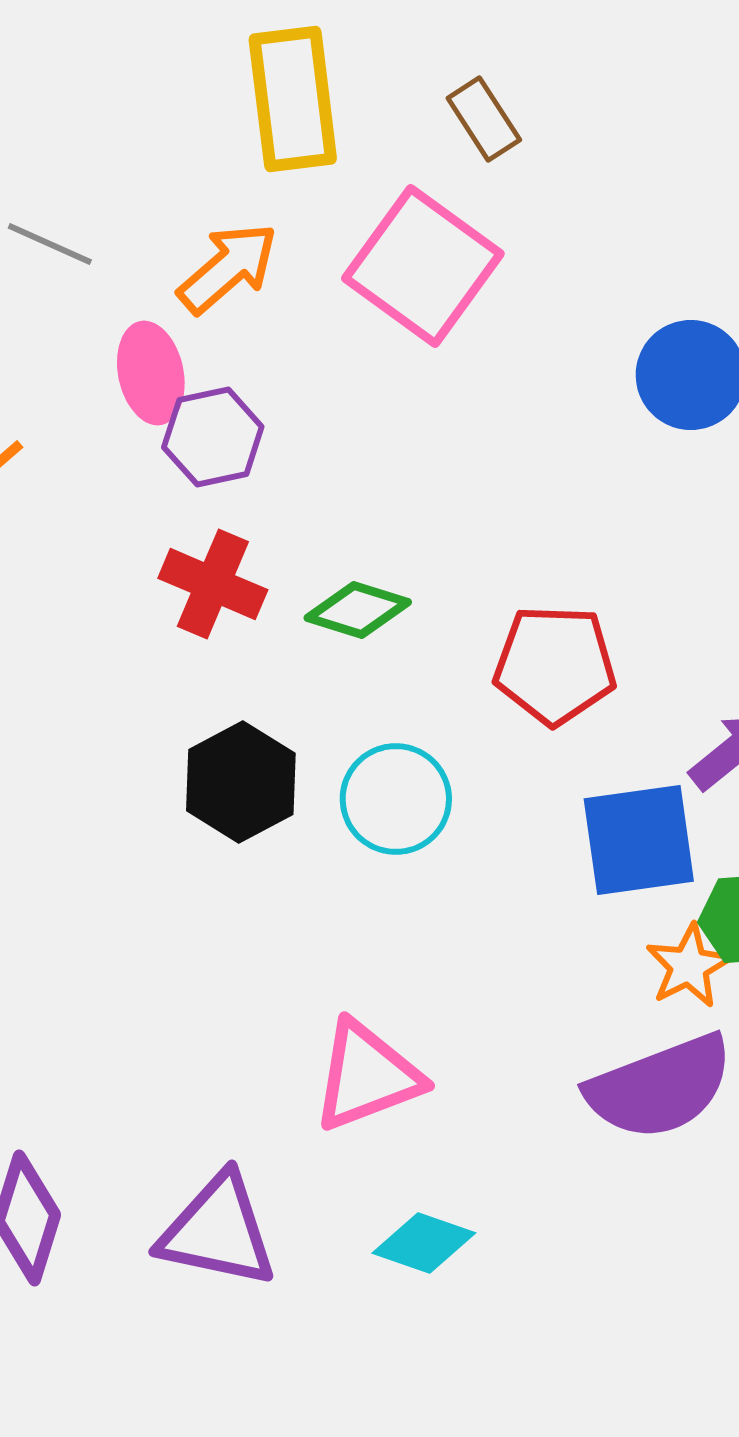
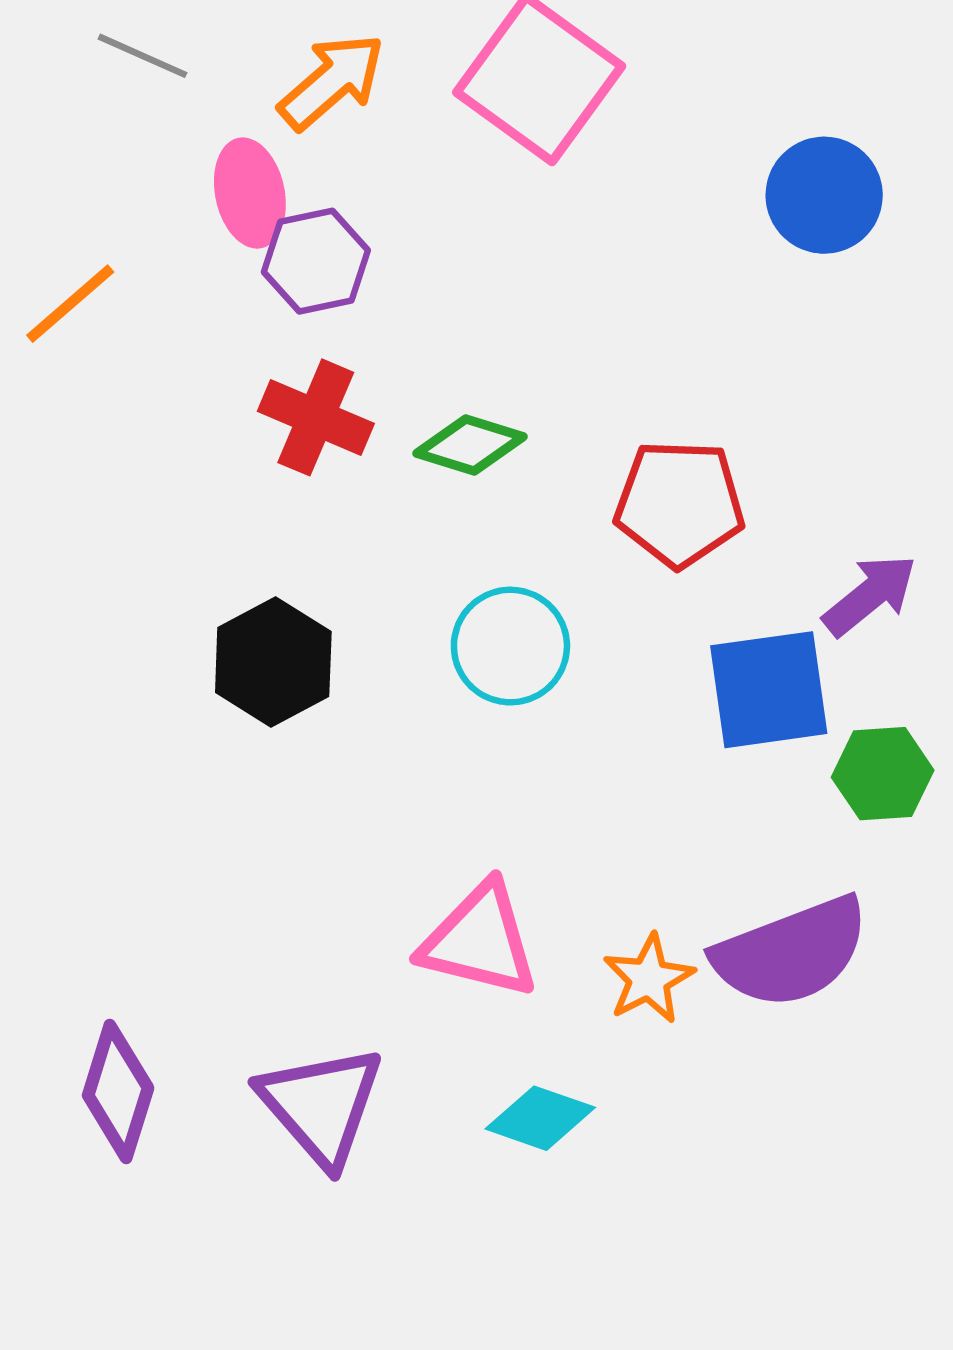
black hexagon: (241, 782) -> (273, 662), moved
orange star: (689, 966) -> (649, 979), moved
pink triangle: (367, 1076) -> (480, 941), turned 35
purple triangle: (218, 1231) -> (321, 1105), turned 37

